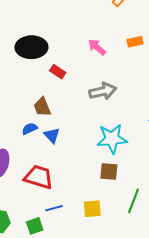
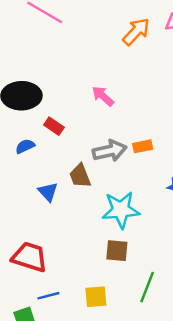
orange rectangle: (135, 42) -> (143, 146), moved
brown trapezoid: (42, 107) -> (80, 176), moved
blue semicircle: (30, 129) -> (25, 146), moved
blue triangle: (52, 135) -> (48, 192), moved

